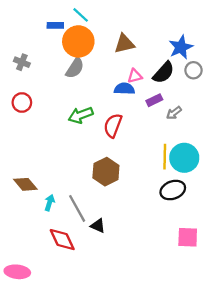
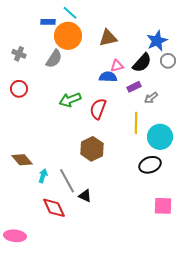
gray semicircle: (75, 68) -> (54, 59), moved
yellow line: (165, 157) -> (136, 123), moved

